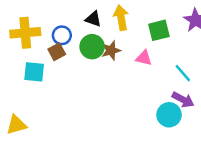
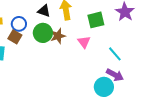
brown square: (57, 52) -> (15, 37), turned -32
pink triangle: (144, 58) -> (84, 42), turned 40

